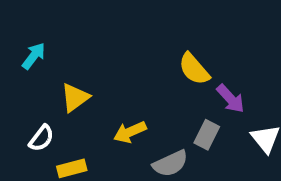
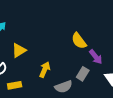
yellow arrow: (130, 132) -> (45, 70), turned 133

